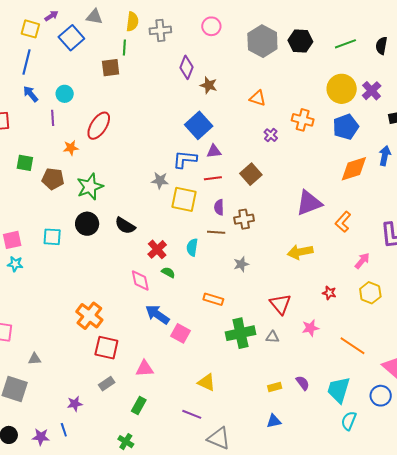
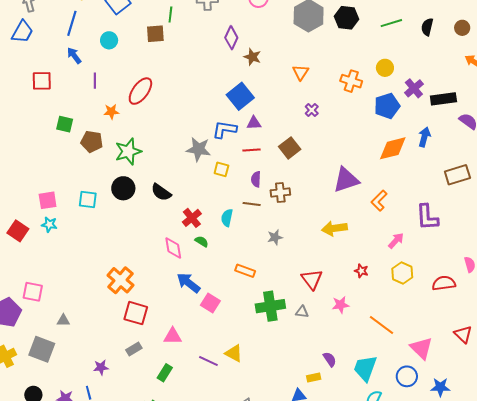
yellow circle: (342, 89) -> (385, 68), size x0.6
purple cross: (372, 91) -> (414, 88), moved
cyan circle: (65, 94) -> (109, 40), moved
orange triangle: (258, 98) -> (301, 72), turned 42
orange cross: (303, 120) -> (351, 81), moved
gray star: (160, 180) -> (198, 149), size x1.4
yellow square: (184, 199) -> (221, 169), size x0.6
yellow rectangle: (275, 387) -> (314, 377), moved
purple line: (192, 414) -> (208, 361), moved

